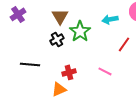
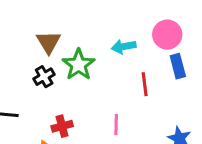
red line: (124, 44) -> (145, 84), turned -42
pink line: (105, 71) -> (116, 125), turned 64

